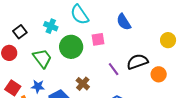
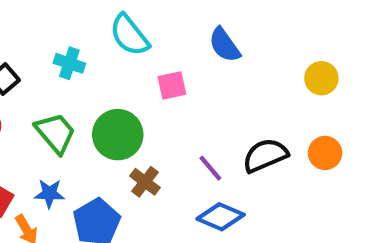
green circle: (71, 47) -> (118, 135), moved
black semicircle: (137, 62) -> (265, 155), moved
purple line: (114, 69) -> (210, 168), moved
orange circle: (159, 74) -> (325, 153), moved

